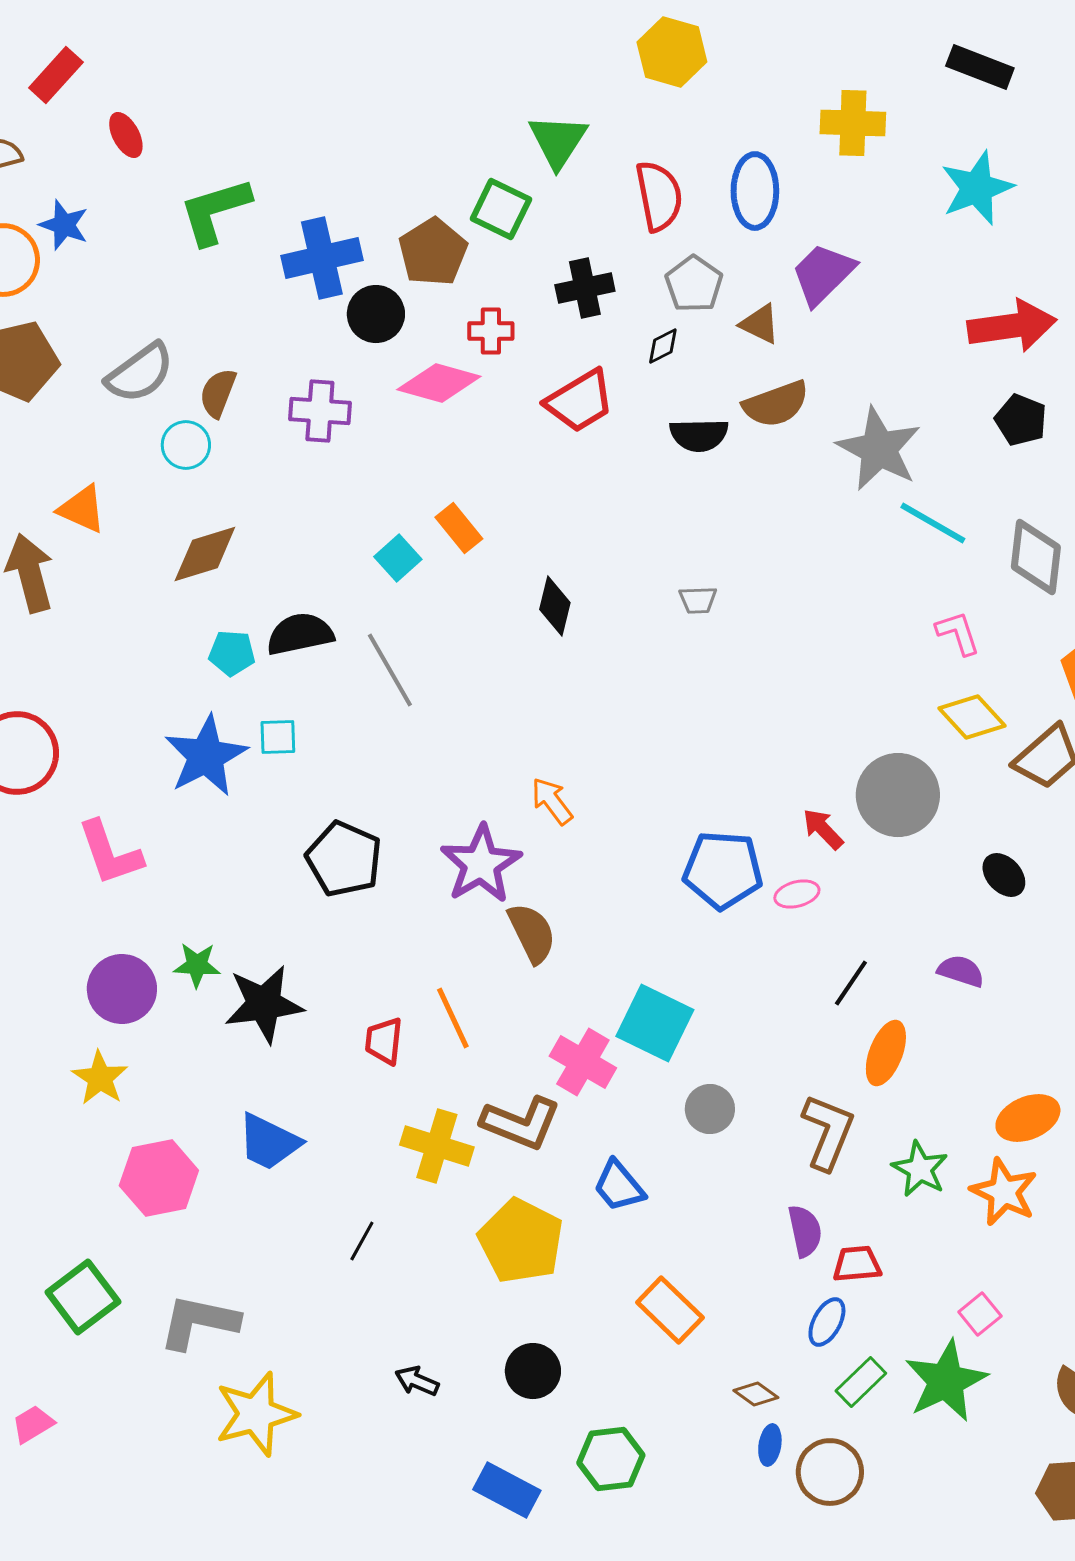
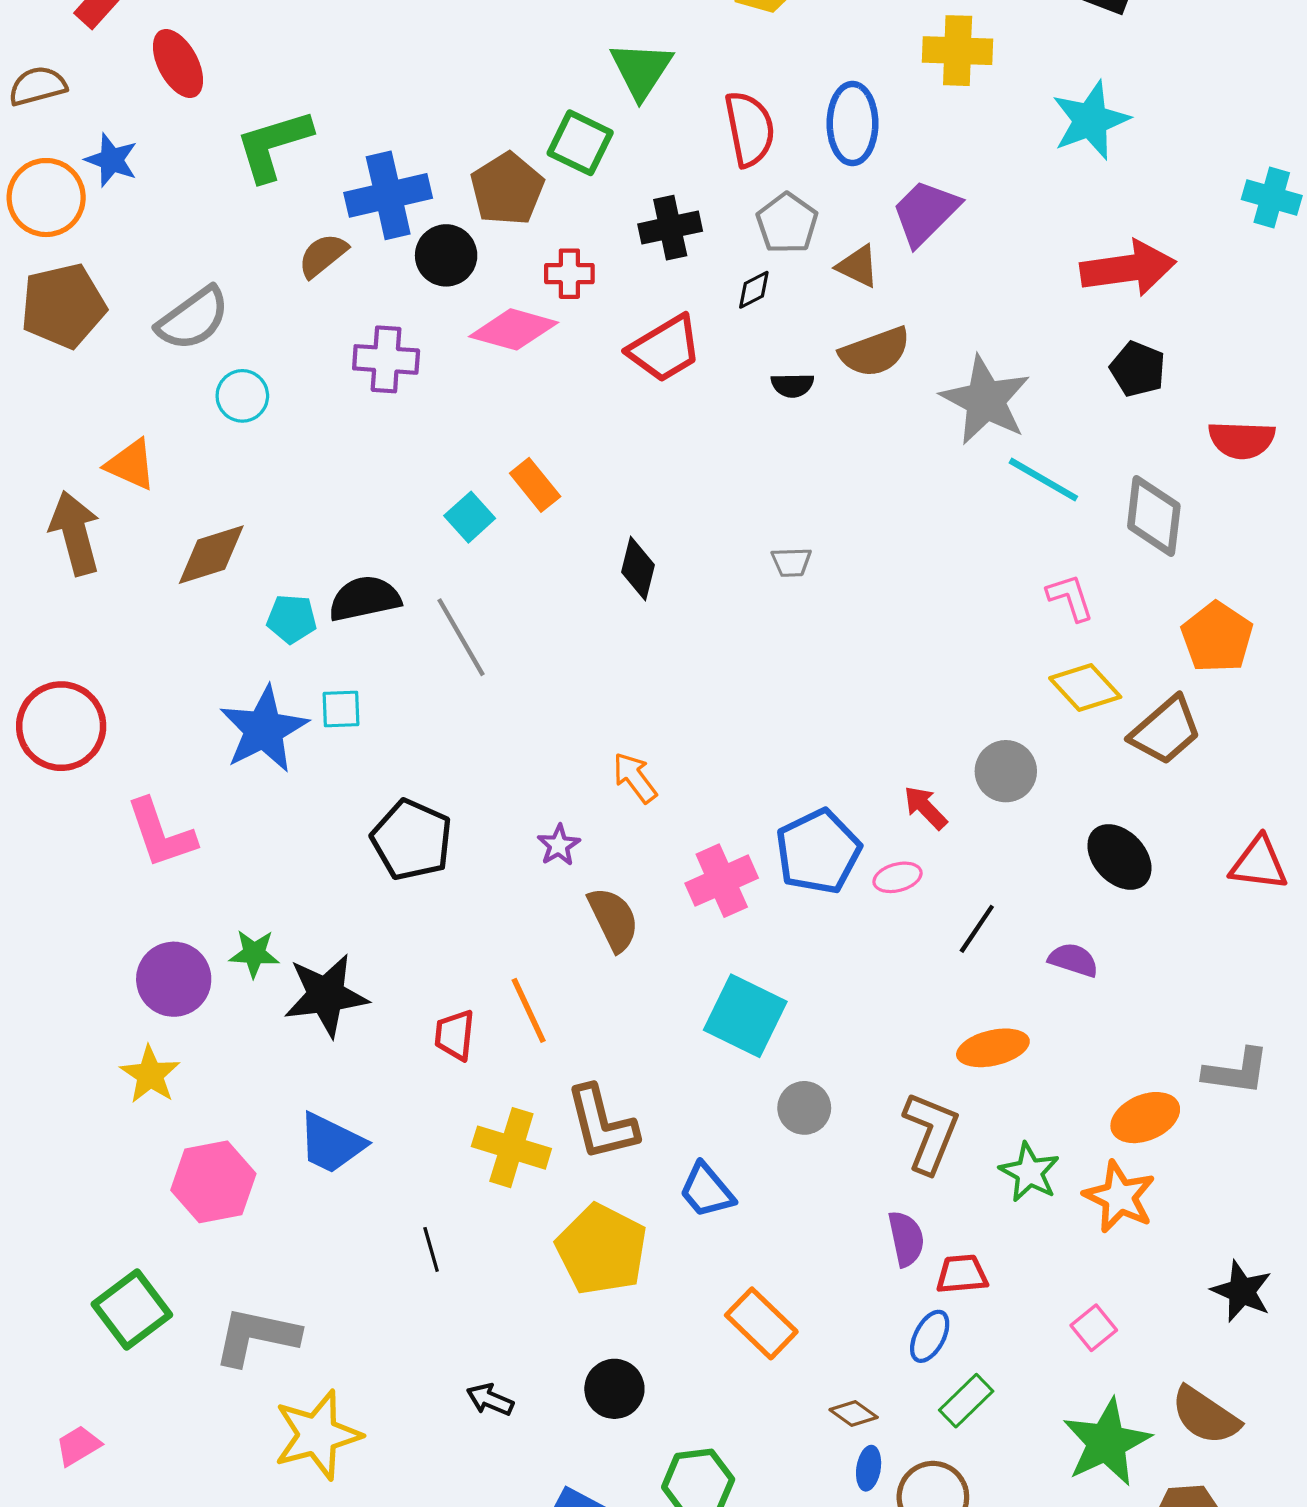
red ellipse: (126, 135) -> (178, 63), size x1.4
brown semicircle: (218, 393) -> (323, 255), moved, turned 30
black semicircle: (699, 435) -> (792, 385), size x0.7
brown diamond: (205, 554) -> (211, 555), moved
gray circle: (898, 795) -> (1006, 771), size x0.7
purple star: (481, 864) -> (559, 845), size x0.5
blue pentagon: (723, 870) -> (818, 852), turned -30
black ellipse: (1004, 875) -> (1119, 857), size x1.4
black line: (851, 983) -> (977, 929), moved
orange ellipse: (886, 1053) -> (993, 1048), turned 56
pink cross: (583, 1062) -> (722, 881), moved, turned 36
brown L-shape: (521, 1123) -> (602, 1123), turned 54
black line: (362, 1241) -> (431, 1249), turned -45
green star: (946, 1381) -> (1107, 1442), moved

